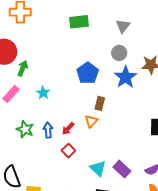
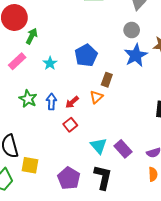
blue pentagon: (88, 73) -> (86, 55), moved

